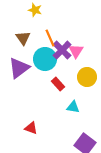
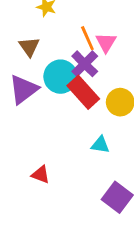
orange line: (50, 38) -> (87, 38), moved
pink triangle: (76, 51) -> (106, 42), moved
red rectangle: (58, 84) -> (83, 92), moved, size x1.6

